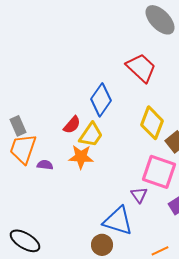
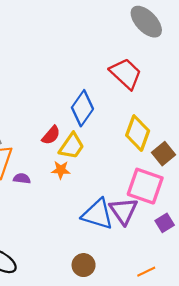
orange star: (81, 157) -> (61, 170), size x0.7
purple triangle: (139, 195) -> (124, 211), size x1.6
blue triangle: (118, 221) -> (98, 214), moved

